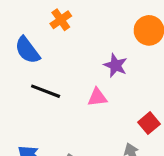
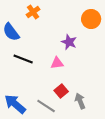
red square: (149, 123) -> (61, 91), moved

